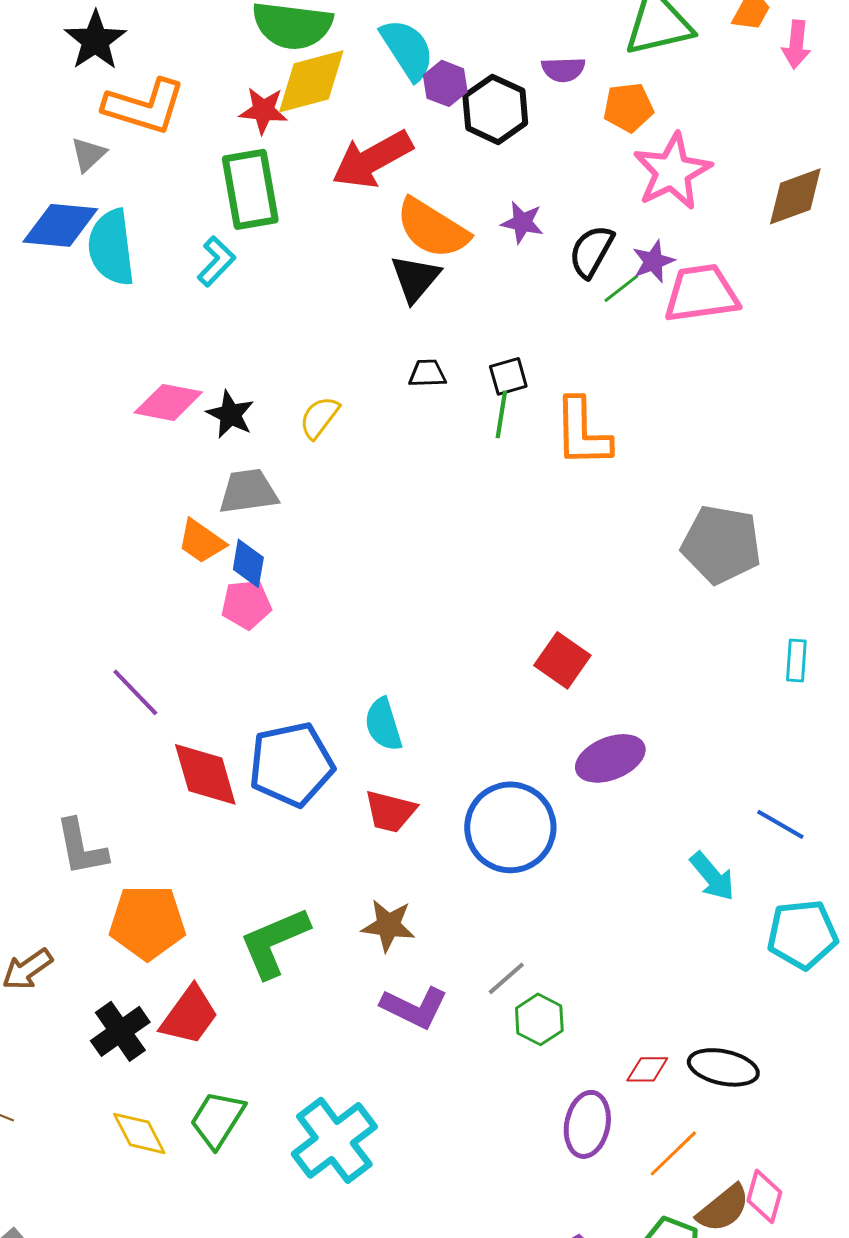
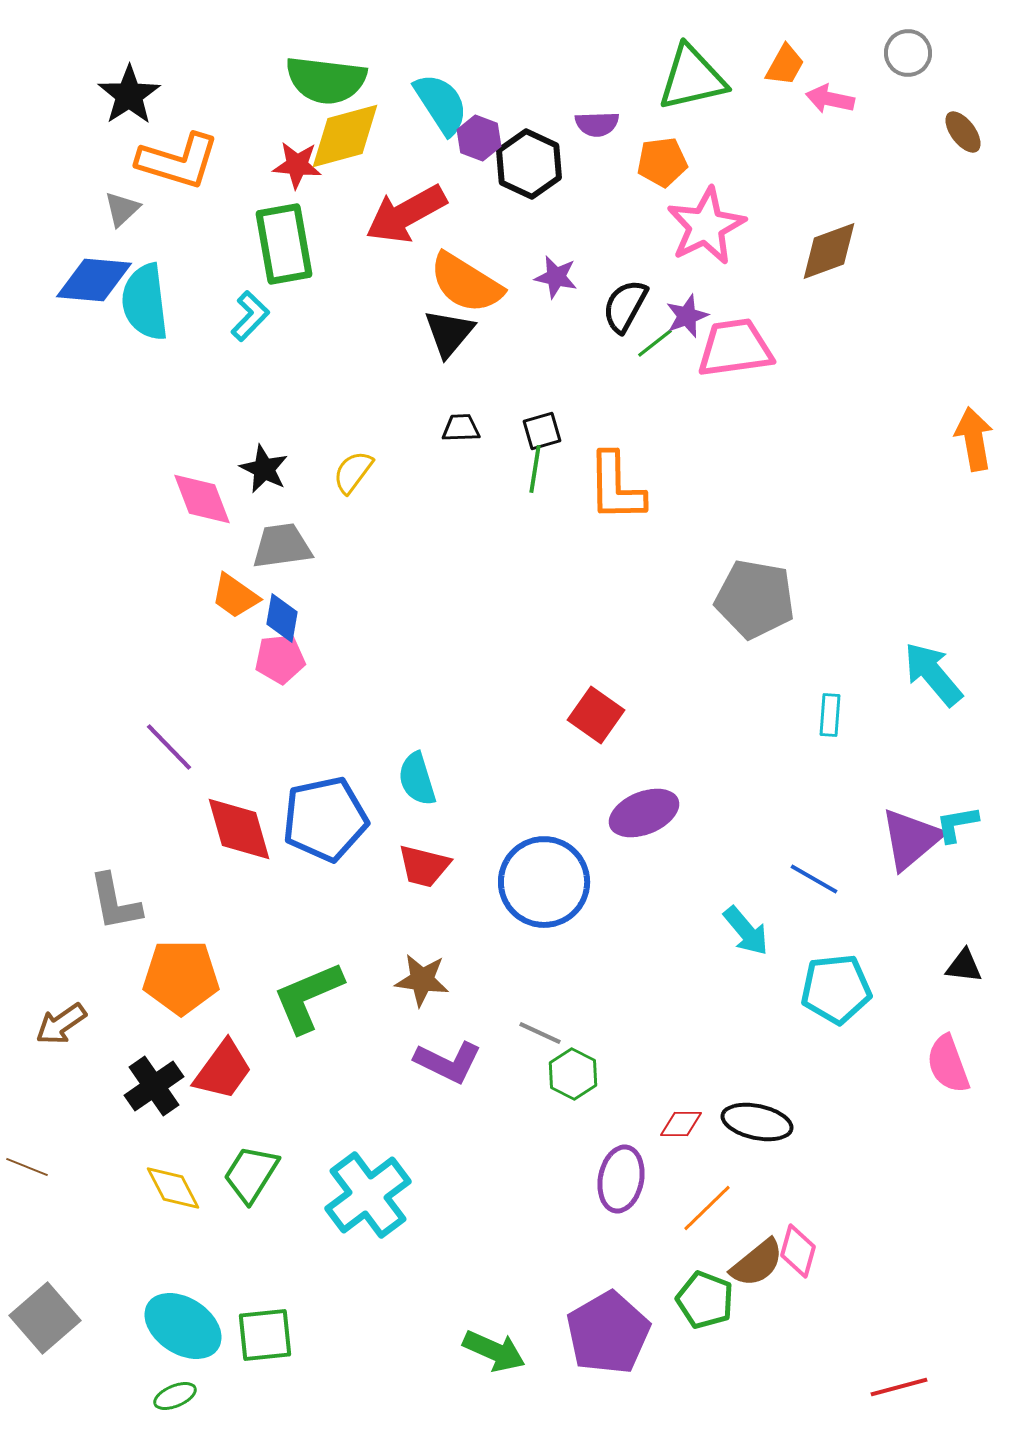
pink arrow: (796, 44) -> (830, 99), turned 96
pink diamond: (168, 402) -> (202, 499), moved, turned 58
gray line: (506, 978) -> (540, 1033), turned 66

